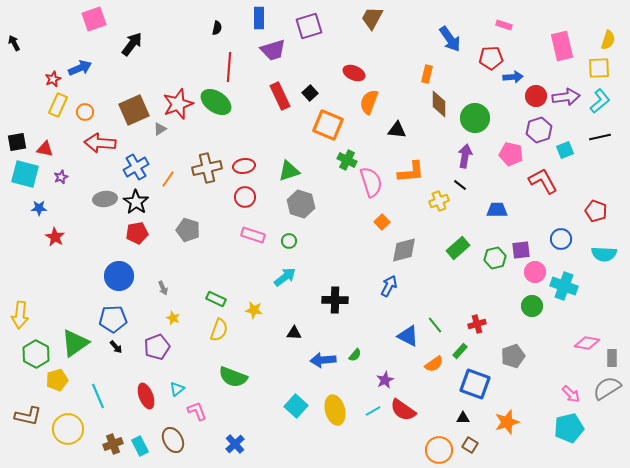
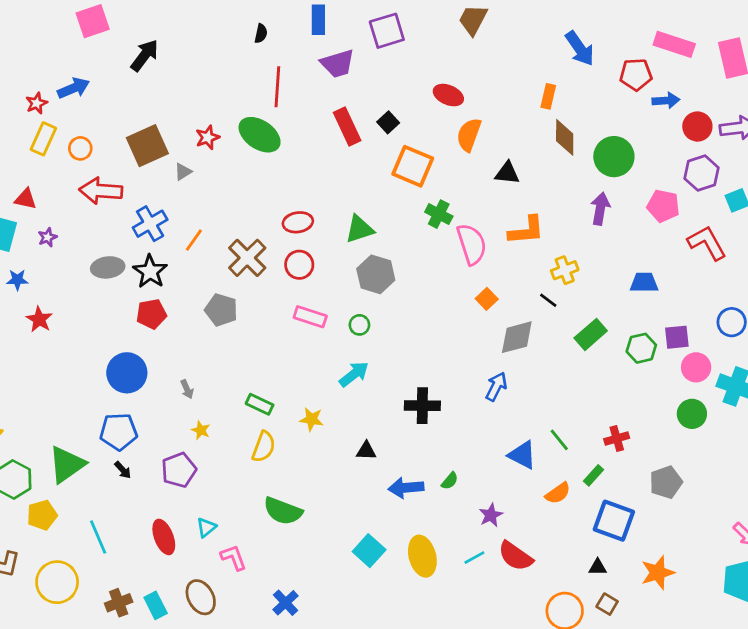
pink rectangle: (504, 25) -> (674, 44), moved, size x1.8
red star: (178, 104) -> (208, 137), size x0.6
brown cross: (207, 168) -> (247, 258), moved, turned -32
black line: (460, 185) -> (548, 300), moved

